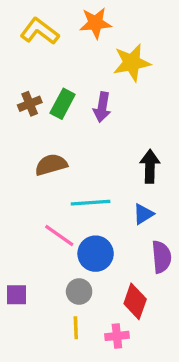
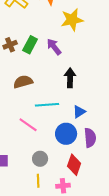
purple arrow: (102, 107) -> (54, 47), turned 132
black arrow: (150, 166) -> (70, 78), moved
blue circle: (96, 254) -> (66, 134), moved

